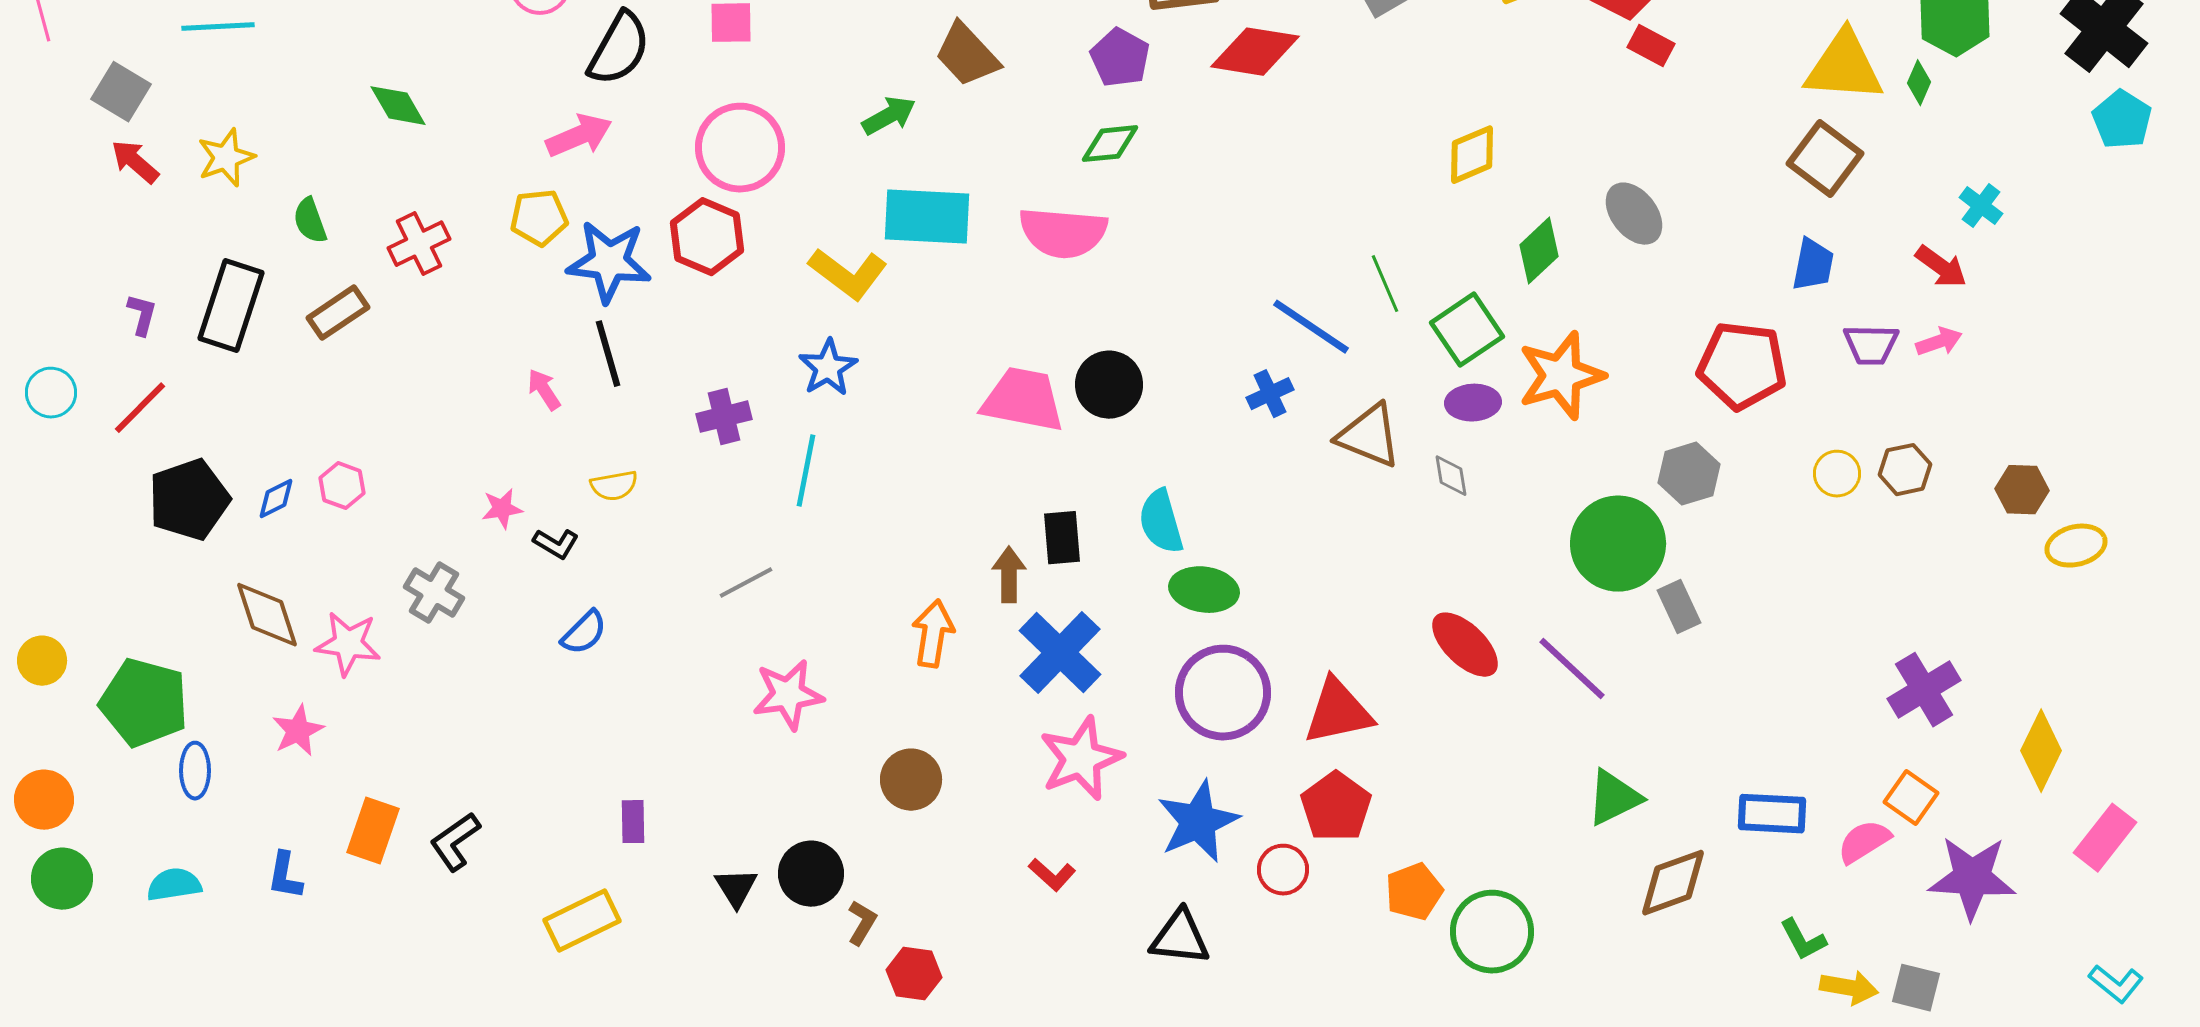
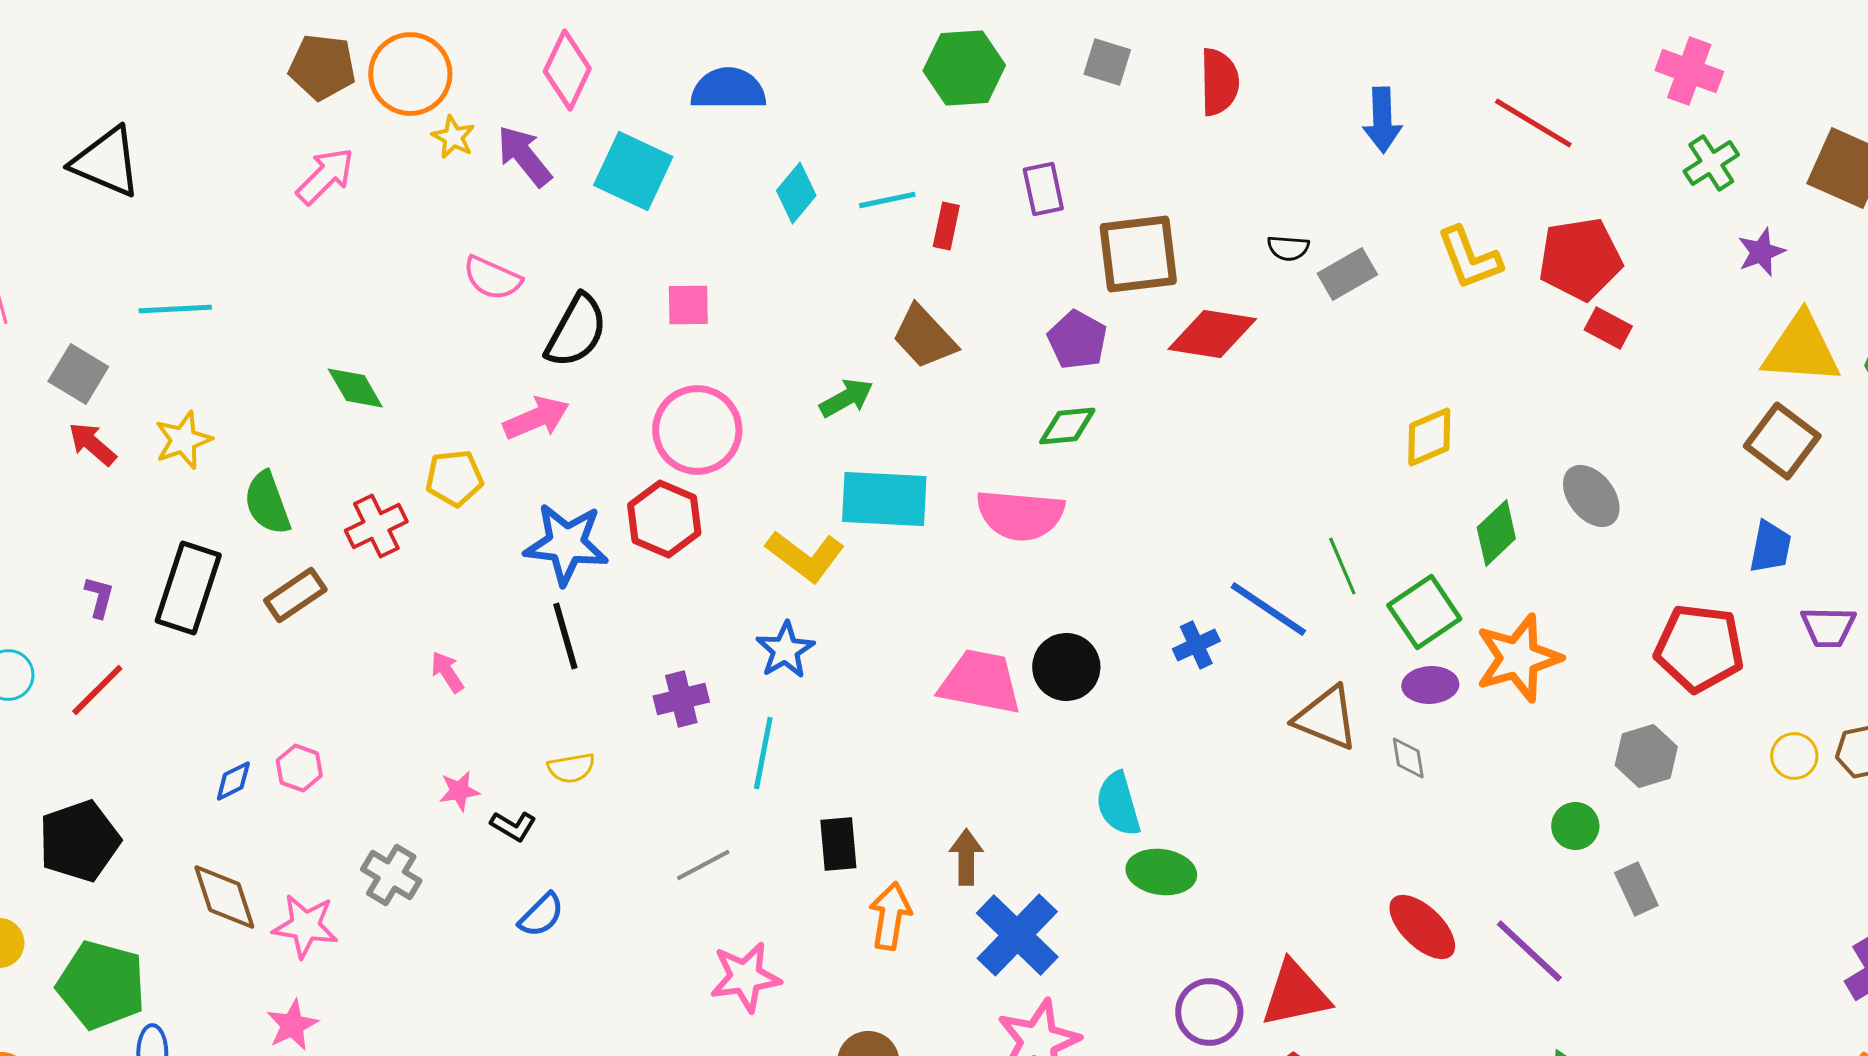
yellow pentagon: (539, 218) -> (454, 478), moved
green semicircle: (310, 221) -> (267, 503), size x1.4
pink arrow: (544, 390) -> (447, 672), moved
blue cross: (1270, 394) -> (1196, 645), moved
black pentagon: (189, 500) -> (79, 841), moved
black rectangle: (1062, 538) -> (838, 844), moved
green circle: (1618, 544) -> (1575, 826), size x0.5
purple circle: (1223, 693) -> (1209, 1012), moved, size x0.7
pink star: (298, 731) -> (292, 1025), moved

